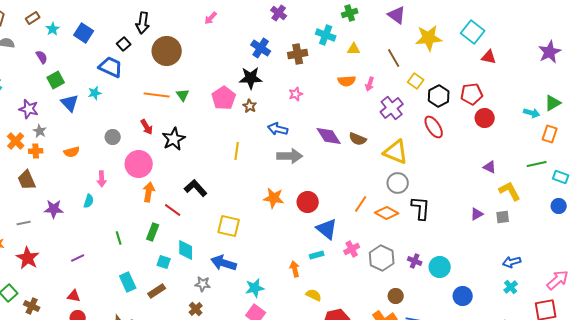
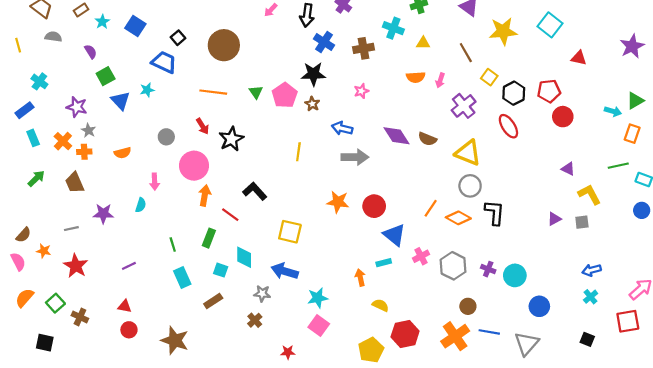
black arrow: (143, 23) -> (307, 15), moved
red triangle: (489, 57) -> (579, 58), moved
green triangle: (183, 95) -> (256, 92), moved
cyan rectangle: (128, 282) -> (182, 278), moved

